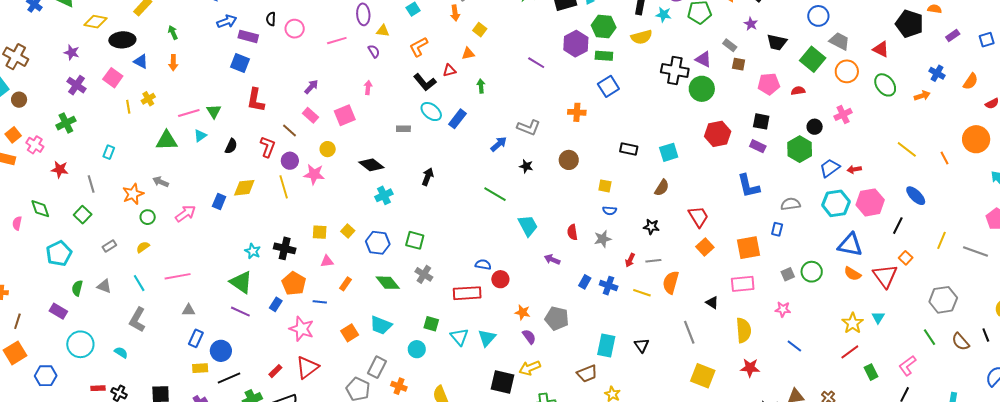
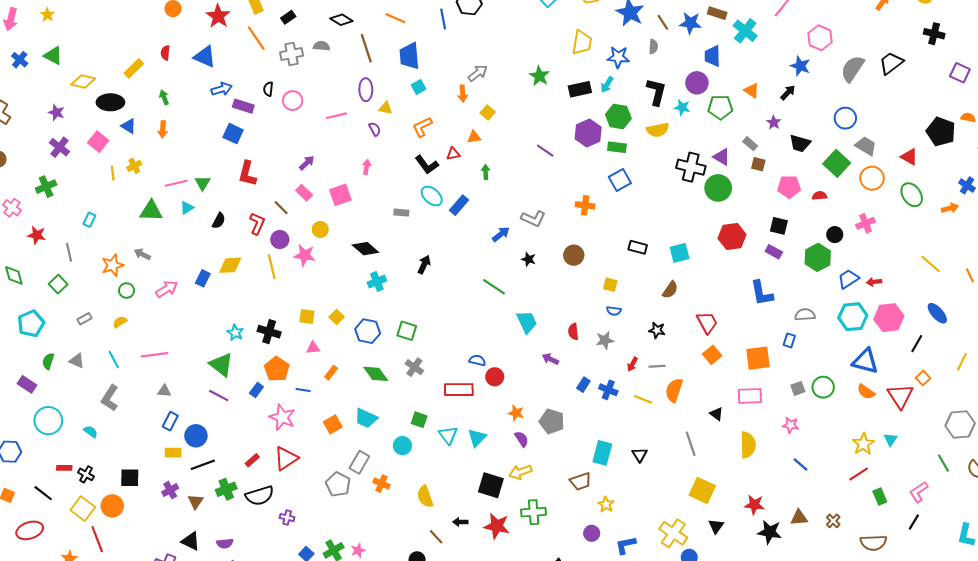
red star: (750, 368) -> (754, 505), moved

